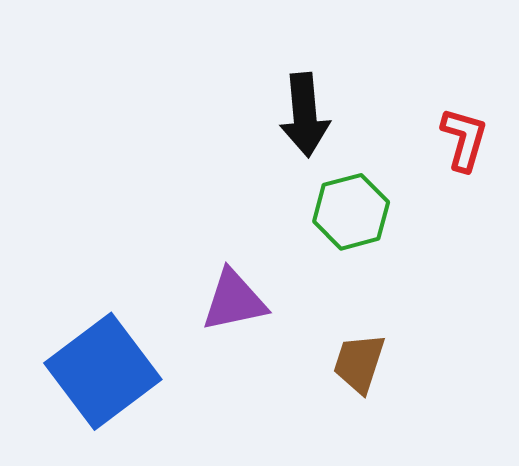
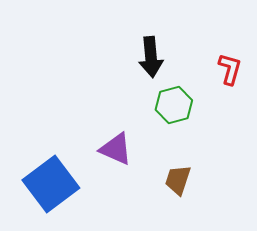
purple triangle: (234, 301) -> (116, 149), turned 36

